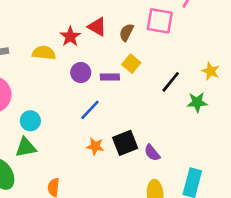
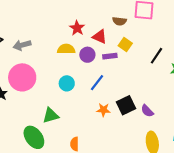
red triangle: (97, 27) -> (100, 37), moved
brown semicircle: (126, 32) -> (119, 21), turned -104
yellow semicircle: (44, 53) -> (66, 49), moved
cyan circle: (30, 121) -> (67, 83), moved

